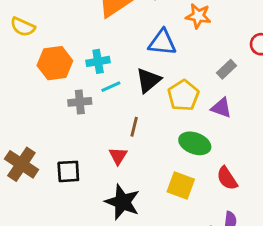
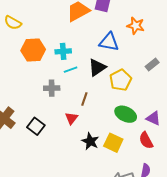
gray cross: (80, 102) -> (52, 88), moved
purple triangle: (221, 108) -> (153, 118), moved
black square: (68, 171) -> (36, 126), turned 36
black star: (122, 202) -> (90, 141), moved, size x0.7

